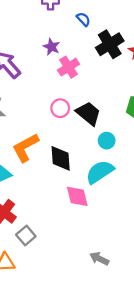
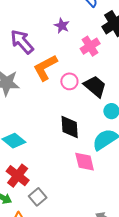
pink cross: (69, 67) -> (90, 46), moved
orange L-shape: (25, 148) -> (45, 68), moved

